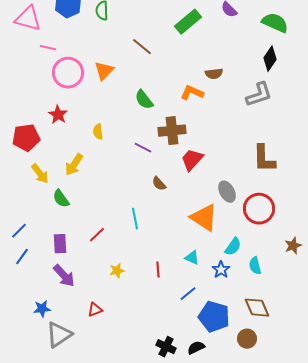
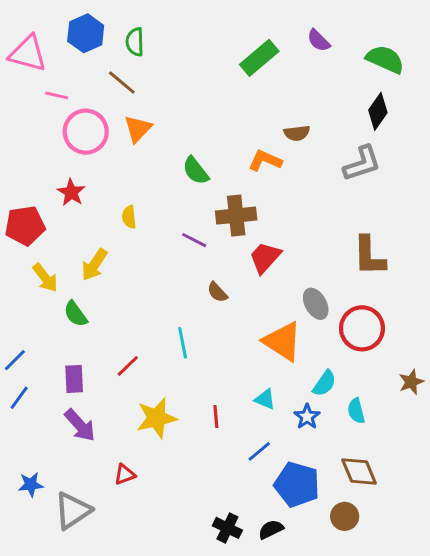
brown line: (142, 47) -> (122, 82), moved
yellow star: (117, 271) -> (157, 418), size x1.8
blue star: (42, 309) -> (31, 485), moved

